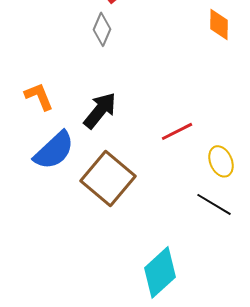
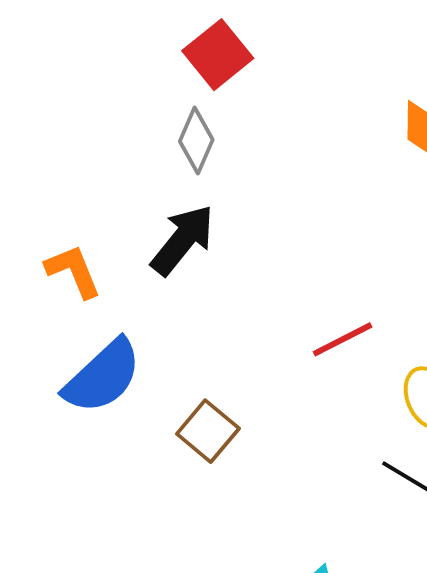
black arrow: (100, 110) -> (183, 240), moved
brown square: (108, 178) -> (208, 431), size x0.6

